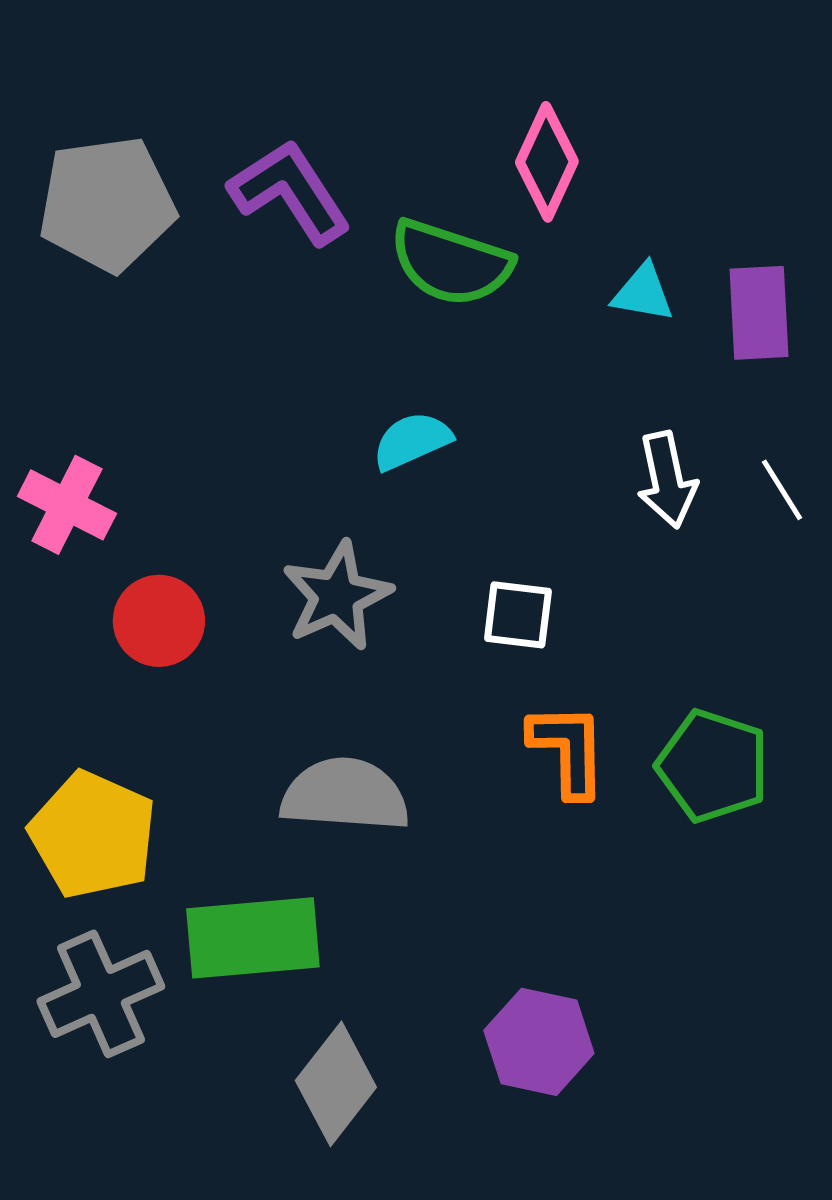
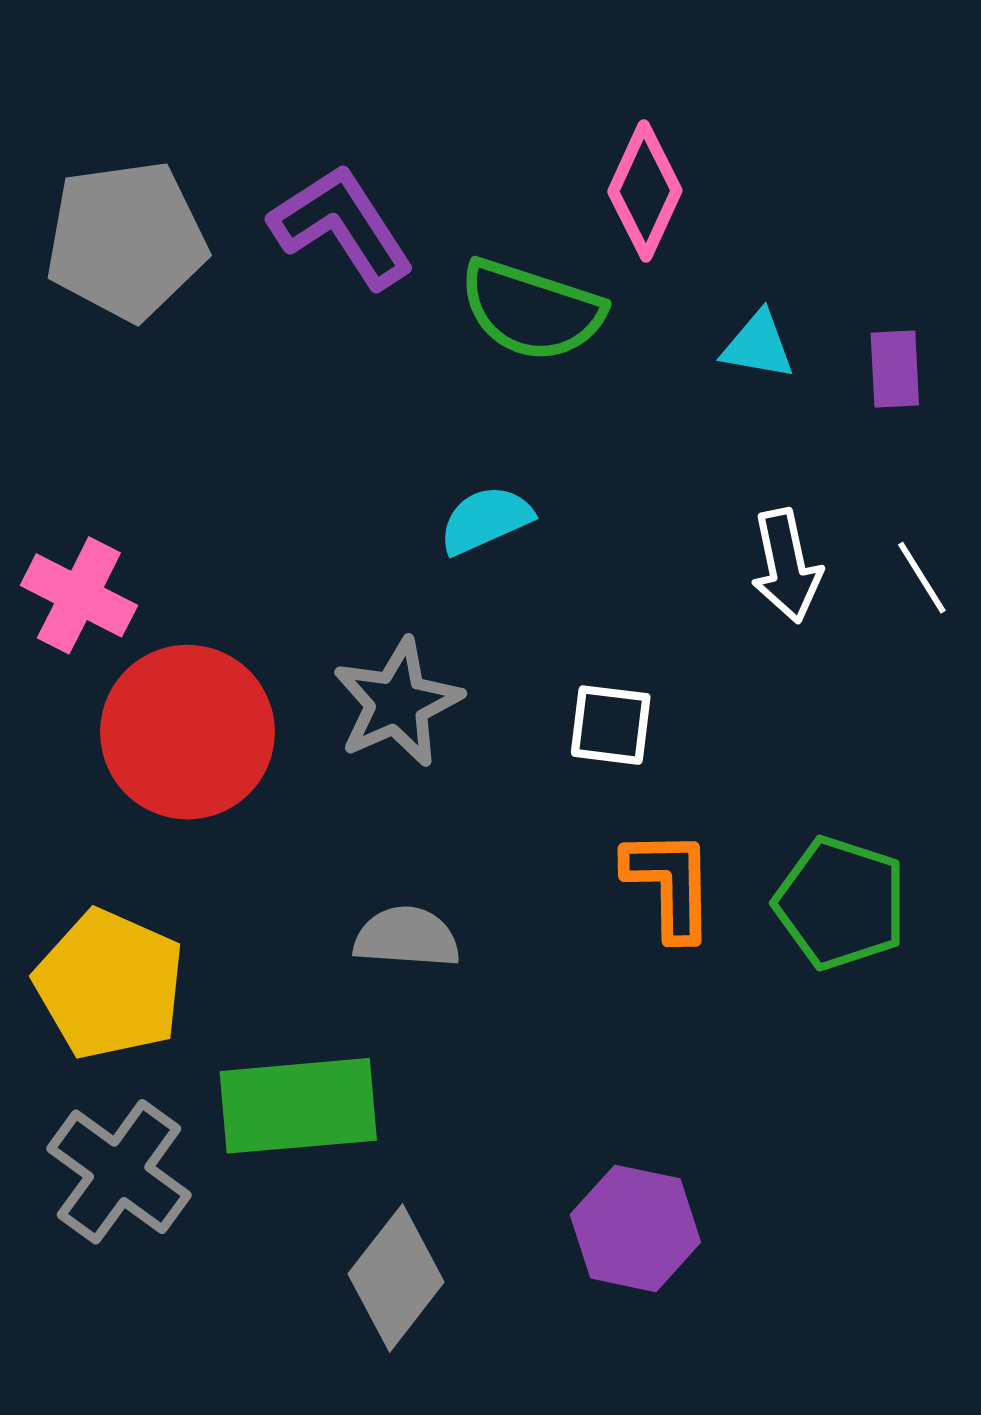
purple rectangle: (759, 313) -> (895, 369), size x0.7
red circle: (159, 621) -> (187, 732), size x1.6
gray semicircle: (345, 795) -> (407, 937), size x0.7
gray cross: (101, 994) -> (119, 1172), turned -30

